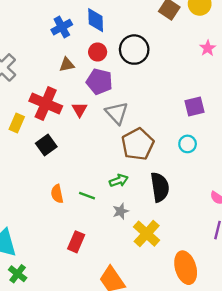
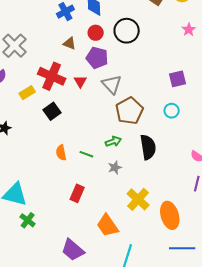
brown triangle: (67, 65) -> (69, 43), turned 32
yellow rectangle: (17, 123) -> (27, 93), turned 35
yellow cross: (147, 234) -> (138, 199), moved

